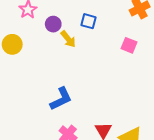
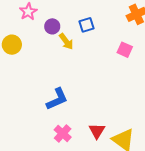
blue square: (88, 21) -> (86, 25), turned -35

